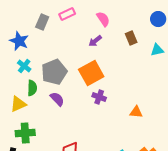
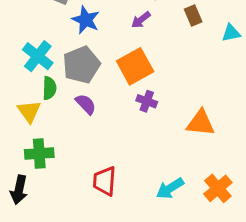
blue star: (19, 41) -> (86, 20), moved
cyan cross: (24, 66) -> (38, 56), size x1.5
yellow triangle: (18, 104) -> (29, 111), turned -42
orange triangle: (136, 112) -> (200, 123), size x1.5

